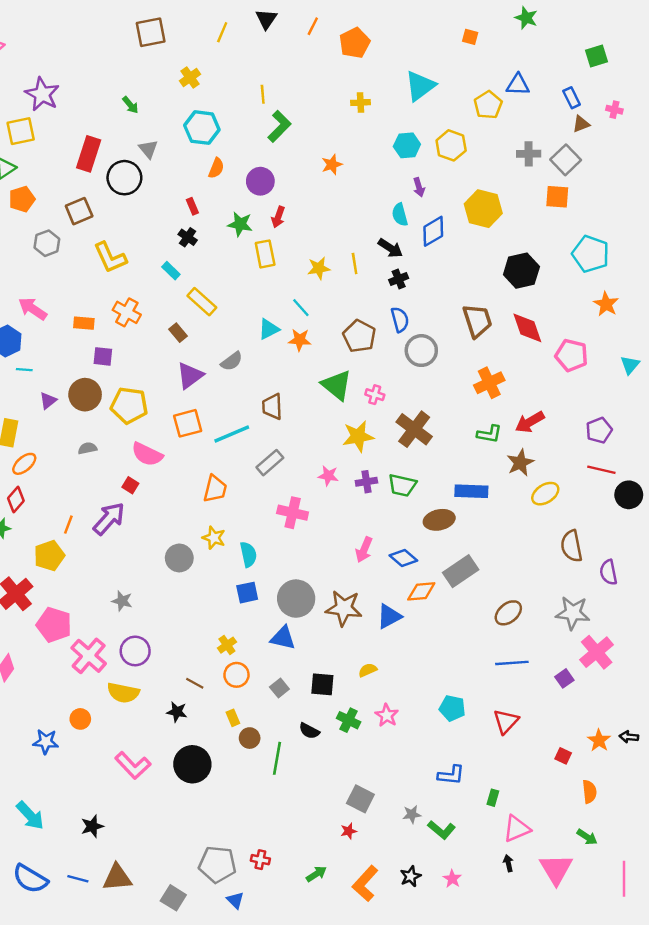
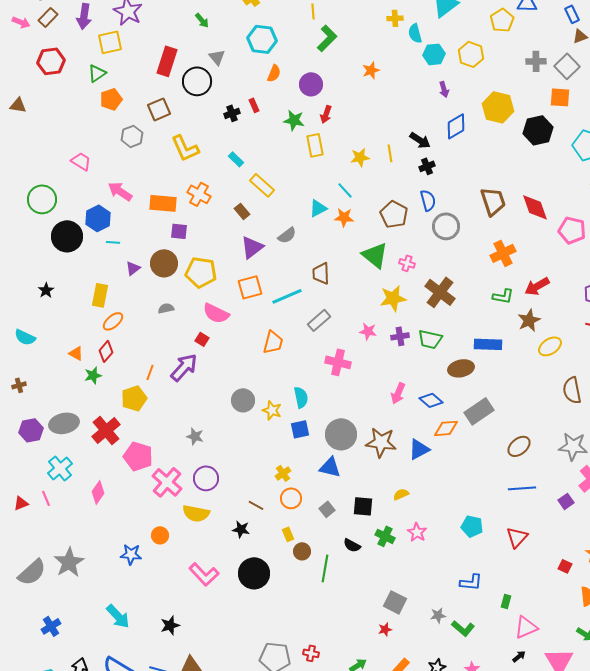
cyan semicircle: (400, 215) -> (415, 33), moved
black cross: (188, 237) -> (232, 113), moved, turned 35
black hexagon: (521, 271) -> (538, 130), moved
orange rectangle: (84, 323) -> (163, 203), size x1.5
yellow star: (214, 538) -> (272, 410), moved
black arrow: (508, 863) -> (519, 656), turned 64

